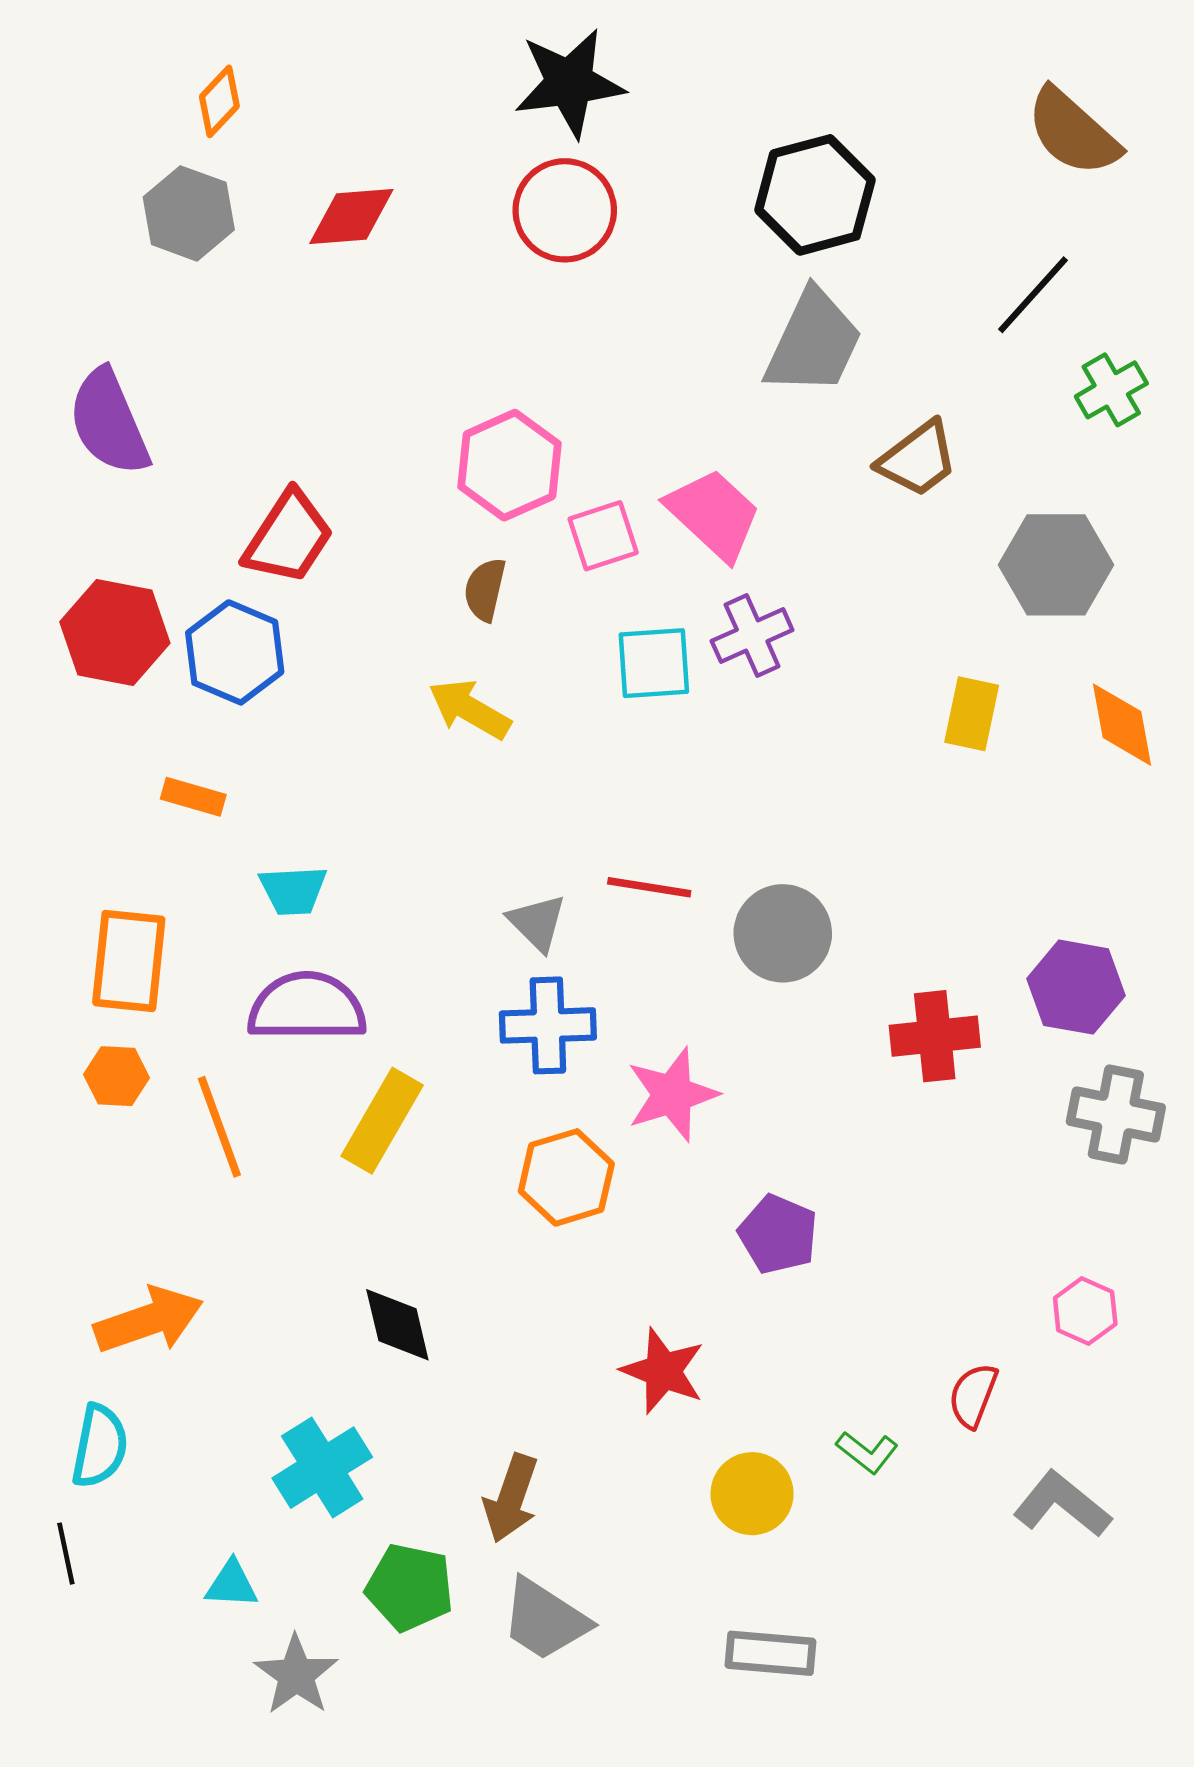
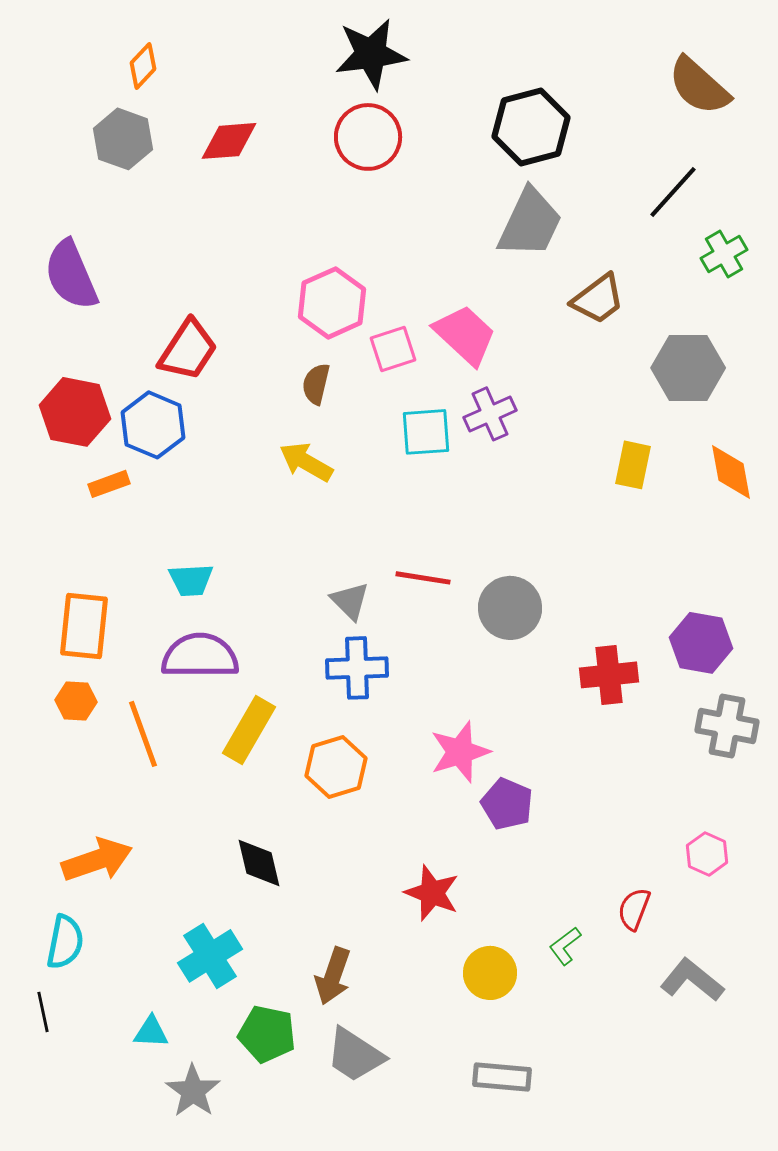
orange rectangle: (193, 797) -> (109, 484), moved, turned -36
pink star: (672, 1095) -> (460, 752), moved
orange hexagon: (566, 1177) -> (336, 767), moved
green L-shape: (867, 1452) -> (565, 946), turned 105

